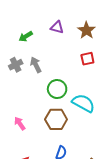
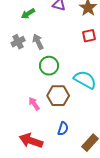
green circle: (57, 89) -> (49, 66), moved
pink arrow: (20, 123) -> (34, 104), moved

